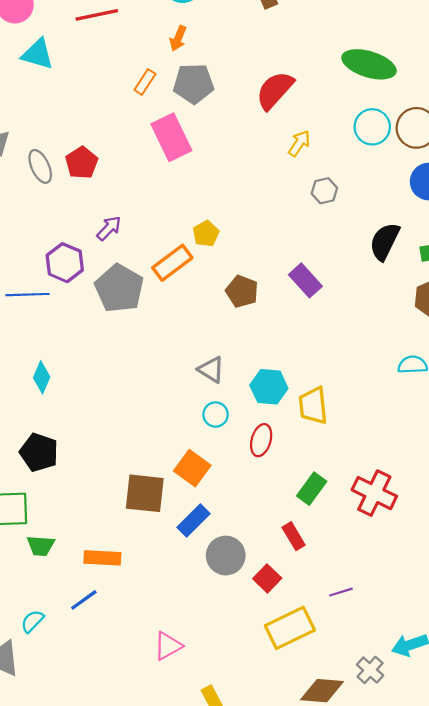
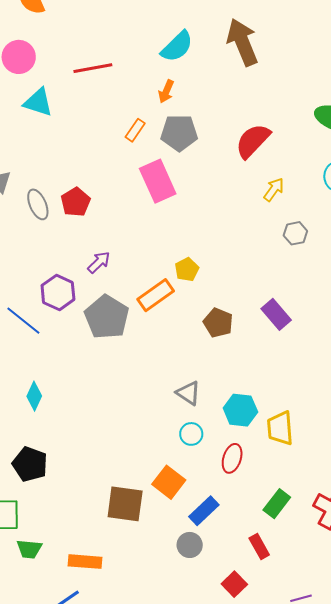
blue line: (28, 295) -> (23, 321), turned 39
blue rectangle: (193, 520) -> (204, 511), moved
gray circle: (226, 556) -> (190, 545), moved, size x0.7

